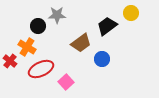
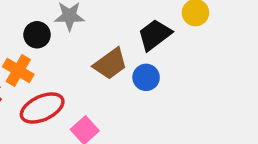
blue circle: (102, 59) -> (146, 77), moved

